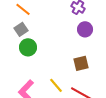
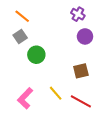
green circle: (28, 47) -> (36, 55), moved

